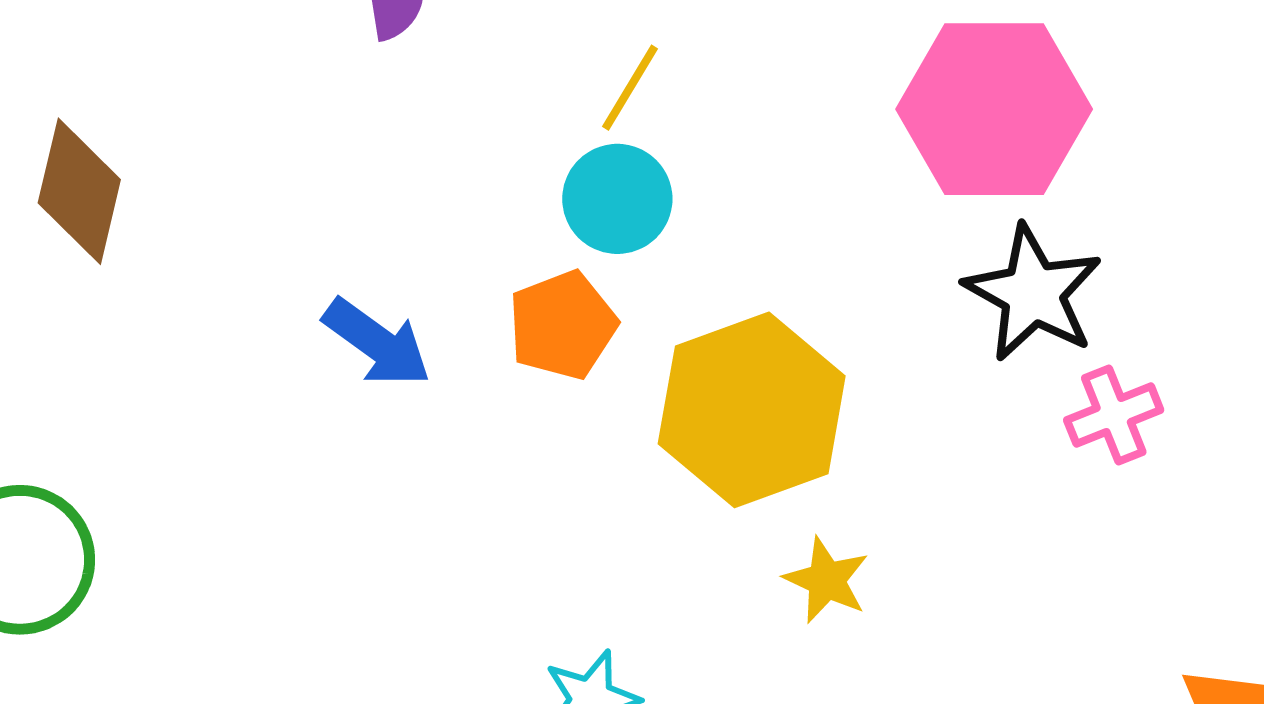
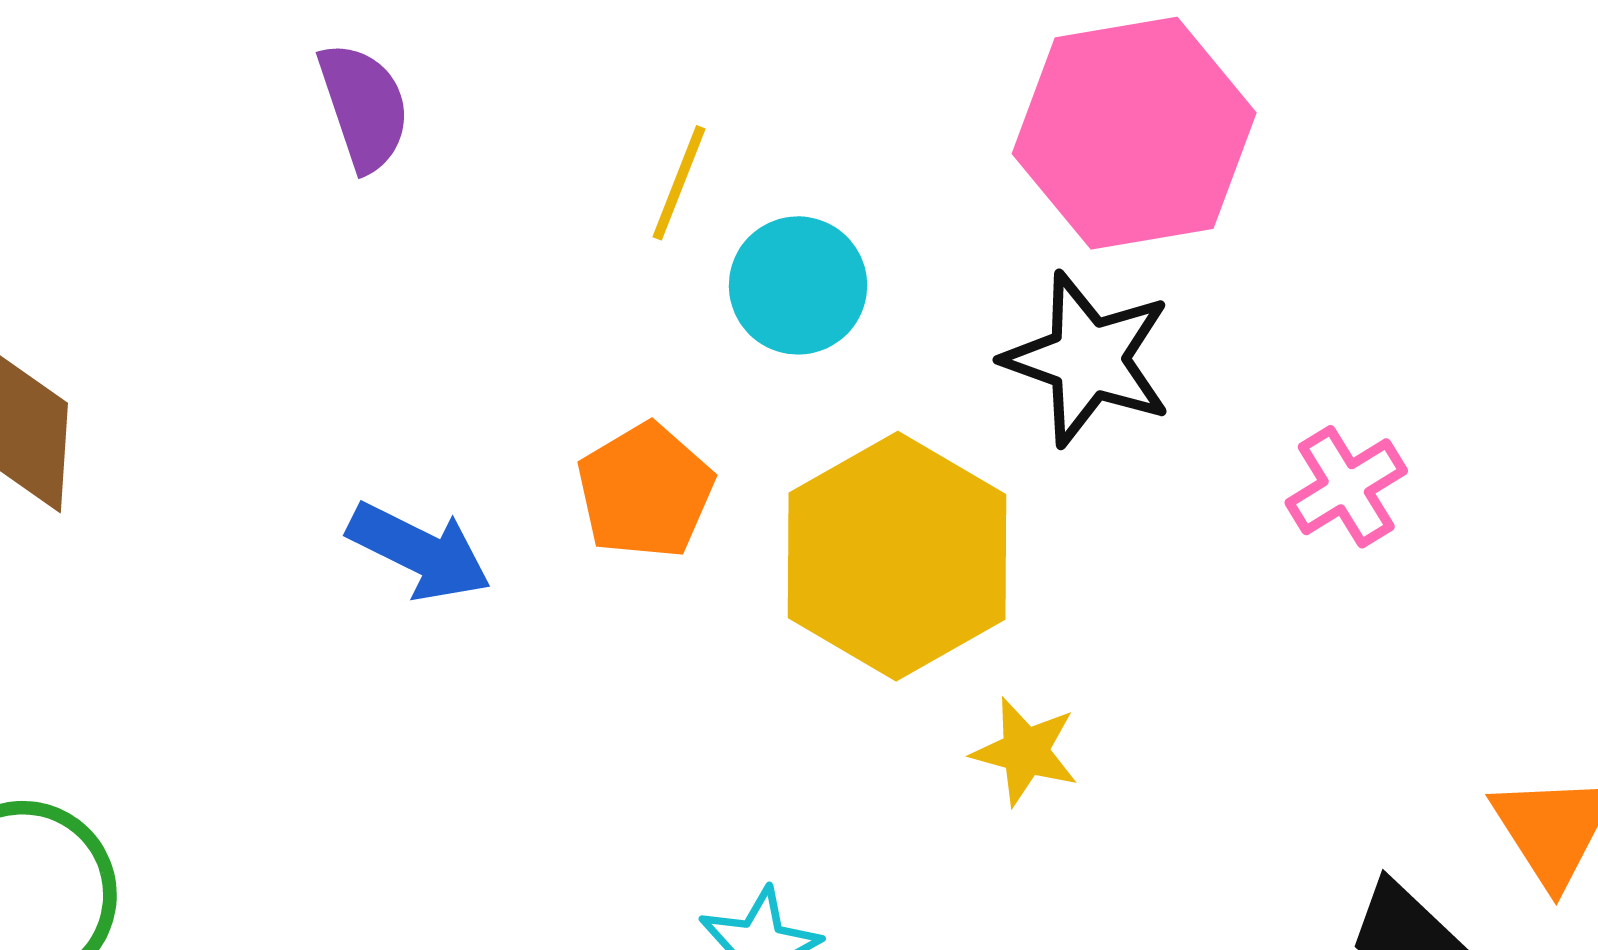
cyan circle: (617, 199) -> (798, 285), moved
black star: (1033, 293) -> (1088, 359), moved

